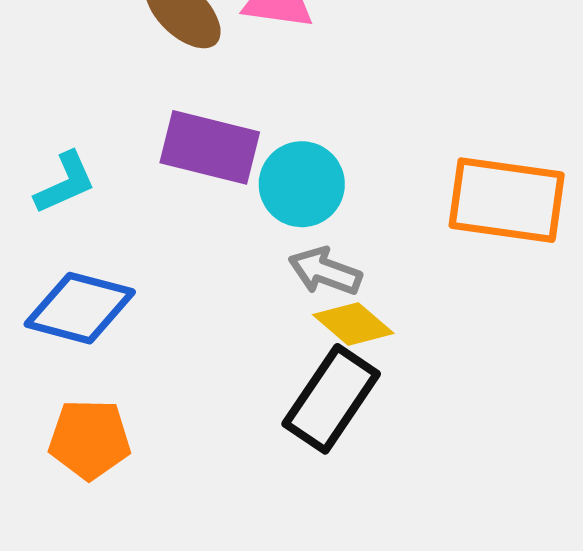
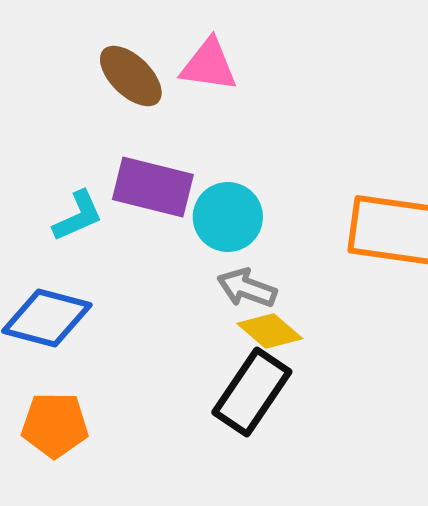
cyan L-shape: (65, 183) -> (78, 216), moved

